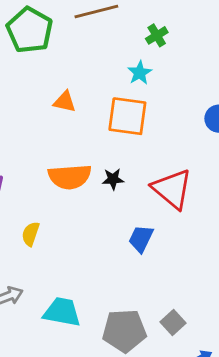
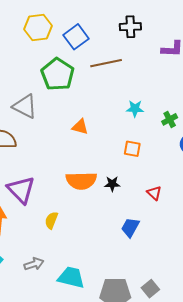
green cross: (157, 35) -> (170, 119), moved
cyan star: (140, 73) -> (135, 109), turned 30
orange square: (127, 116) -> (132, 149), moved, size x0.6
red triangle: (172, 189) -> (154, 193), size x0.5

